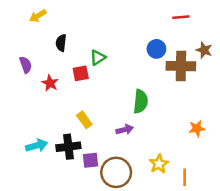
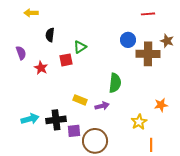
yellow arrow: (38, 16) -> (31, 13), turned 32
yellow rectangle: (84, 120) -> (80, 100), moved, turned -32
yellow star: (159, 164) -> (139, 122), moved

